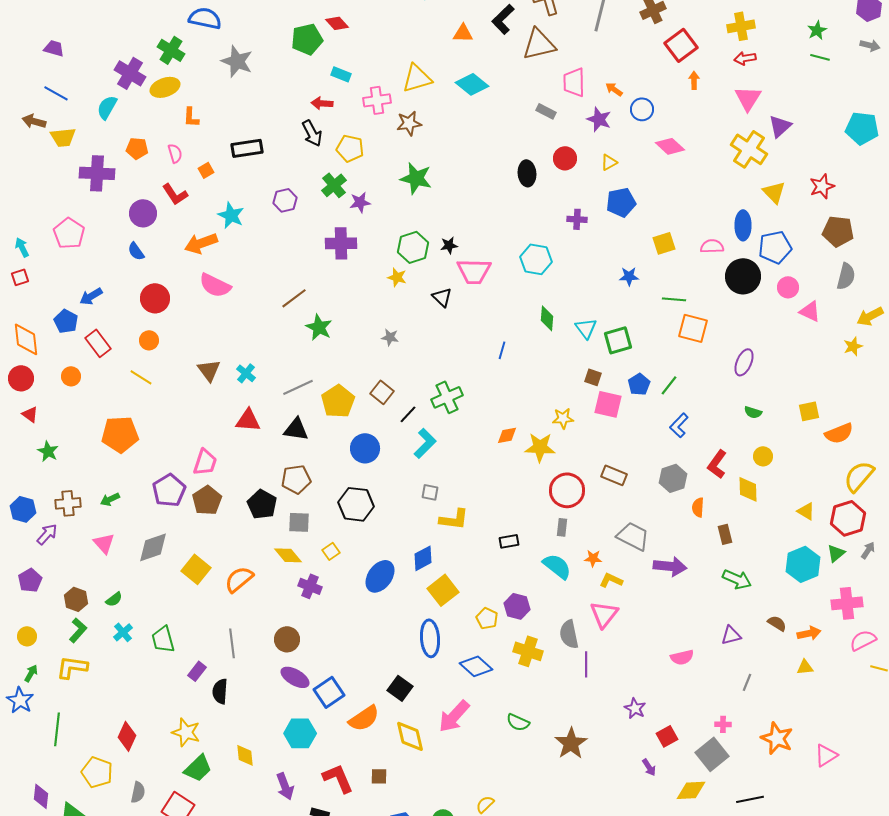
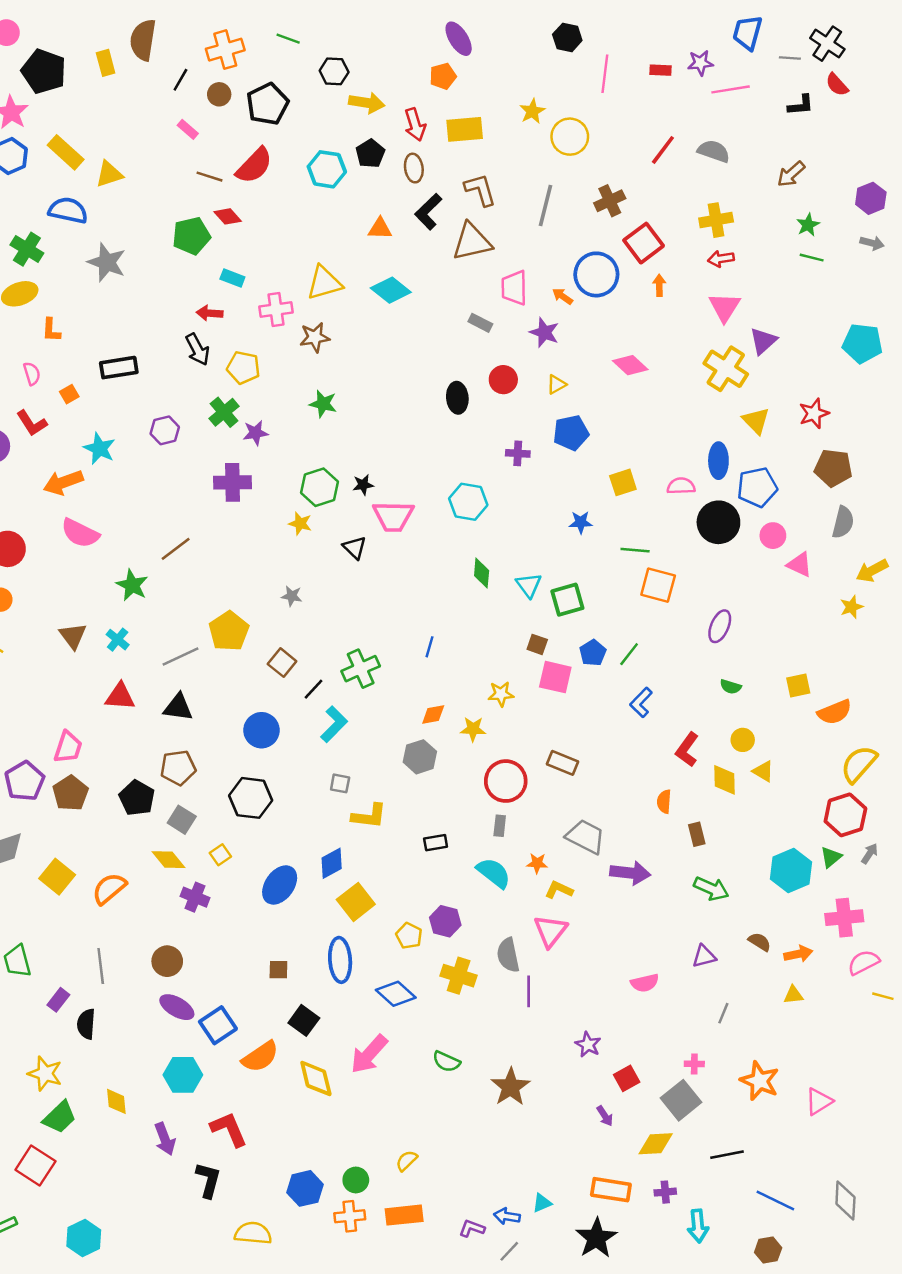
blue circle: (642, 109) -> (596, 274), moved, size x1.6
green star: (416, 178) -> (323, 404), size x0.7
green star: (319, 327) -> (132, 585), moved
blue line: (502, 350) -> (430, 647), moved
yellow pentagon: (338, 401) -> (229, 631), moved
yellow star: (540, 447) -> (473, 729), size x0.7
gray hexagon: (673, 478) -> (420, 757), moved
yellow triangle: (806, 511) -> (763, 771), moved
gray square: (299, 522) -> (182, 820), turned 30
brown square: (379, 776) -> (278, 970), moved

